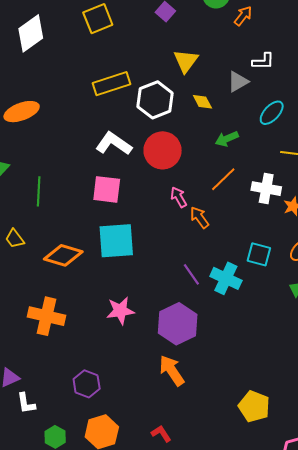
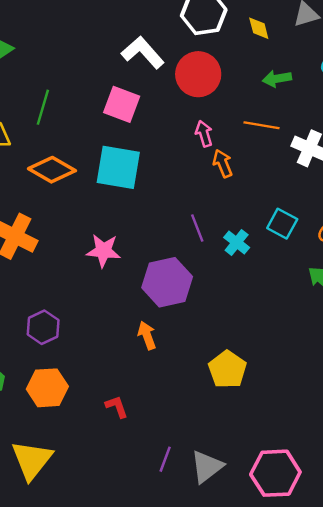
orange line: (223, 179) -> (261, 125), turned 40
green line: (39, 191) -> (43, 107), moved
cyan cross: (226, 278) -> (237, 242), size x0.7
orange arrow: (172, 370) -> (147, 335), size x0.7
yellow pentagon: (254, 406) -> (227, 369), moved

